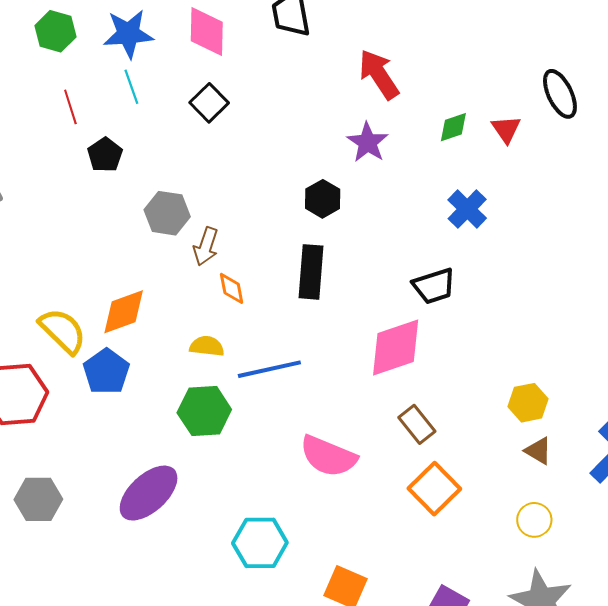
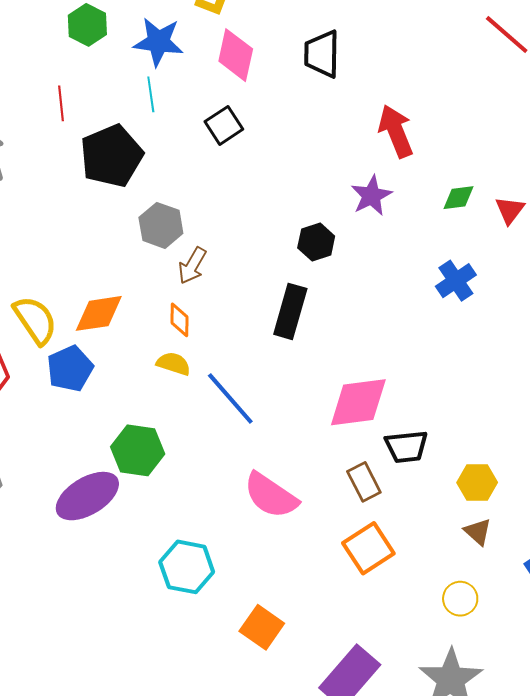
red line: (70, 107) -> (61, 103), moved
black pentagon: (105, 155) -> (112, 156), size x1.8
black trapezoid: (434, 286) -> (406, 447), moved
orange diamond: (232, 288) -> (180, 320), moved
blue line: (269, 369) -> (230, 399), turned 50
green hexagon: (204, 411) -> (138, 450), moved

